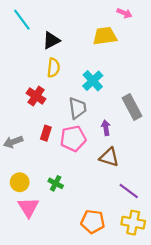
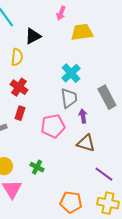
pink arrow: (124, 13) -> (61, 13), moved, turned 88
yellow semicircle: (53, 68) -> (17, 57), moved
gray trapezoid: (77, 108) -> (69, 98), moved
red rectangle: (46, 133) -> (20, 113), moved

